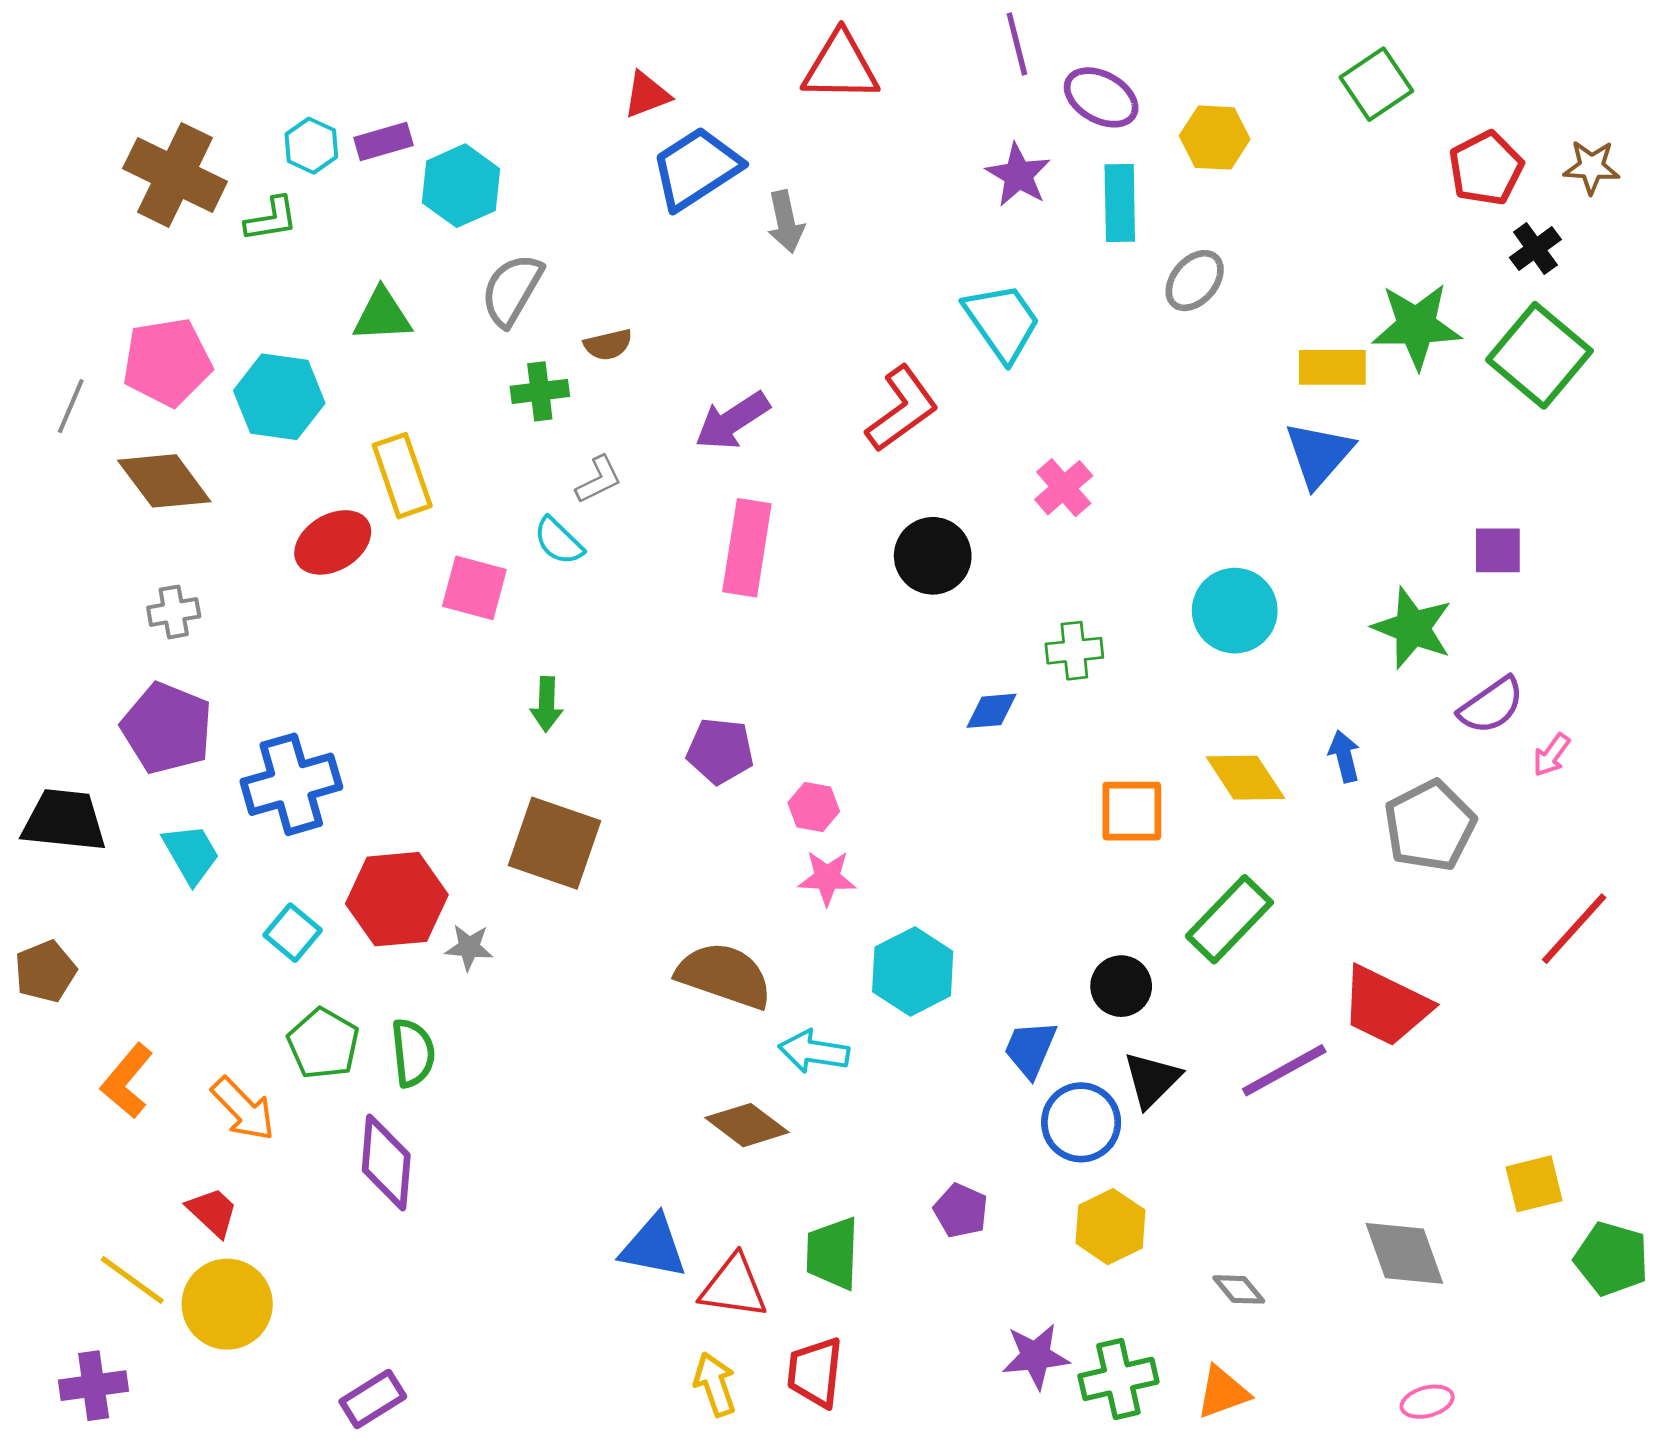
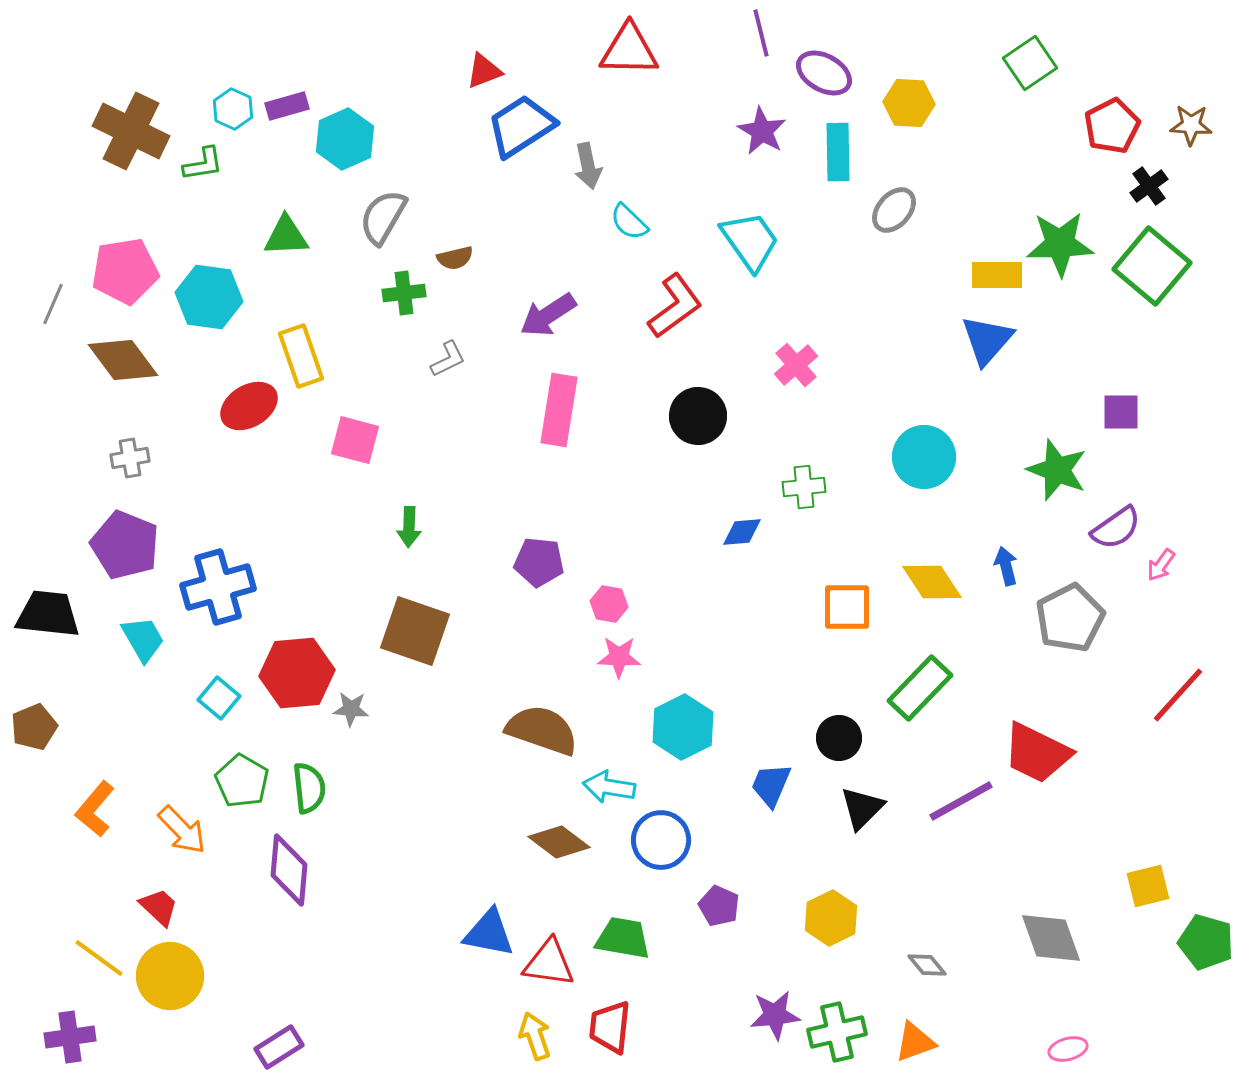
cyan semicircle: (559, 541) -> (629, 222), moved
blue circle: (1081, 1122) -> (661, 840), moved
green trapezoid: (832, 1253) -> (623, 938), turned 98

